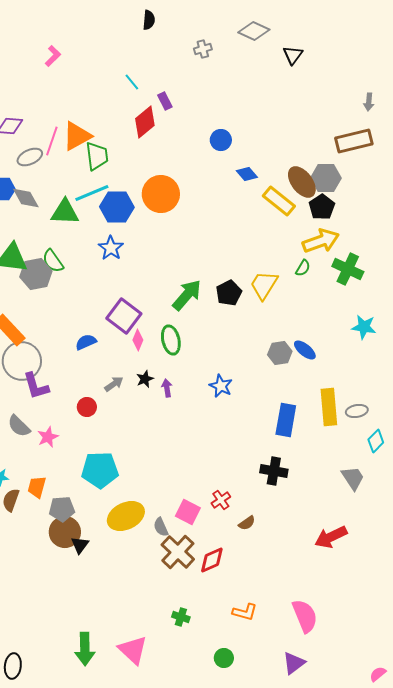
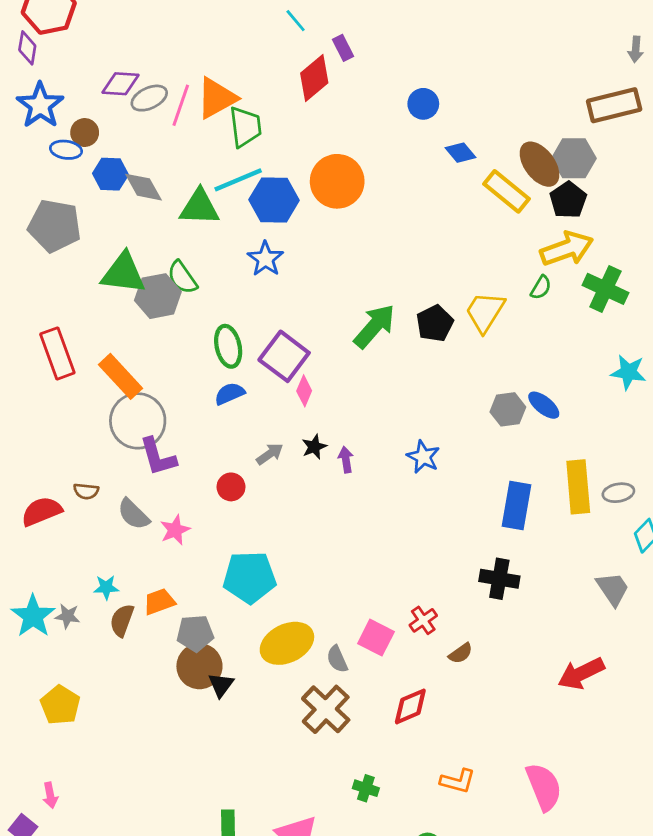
gray ellipse: (30, 157) -> (149, 98), moved
green ellipse: (171, 340) -> (228, 346), moved
orange trapezoid: (37, 487) -> (159, 602), turned 55
brown cross: (178, 552) -> (326, 709), moved

